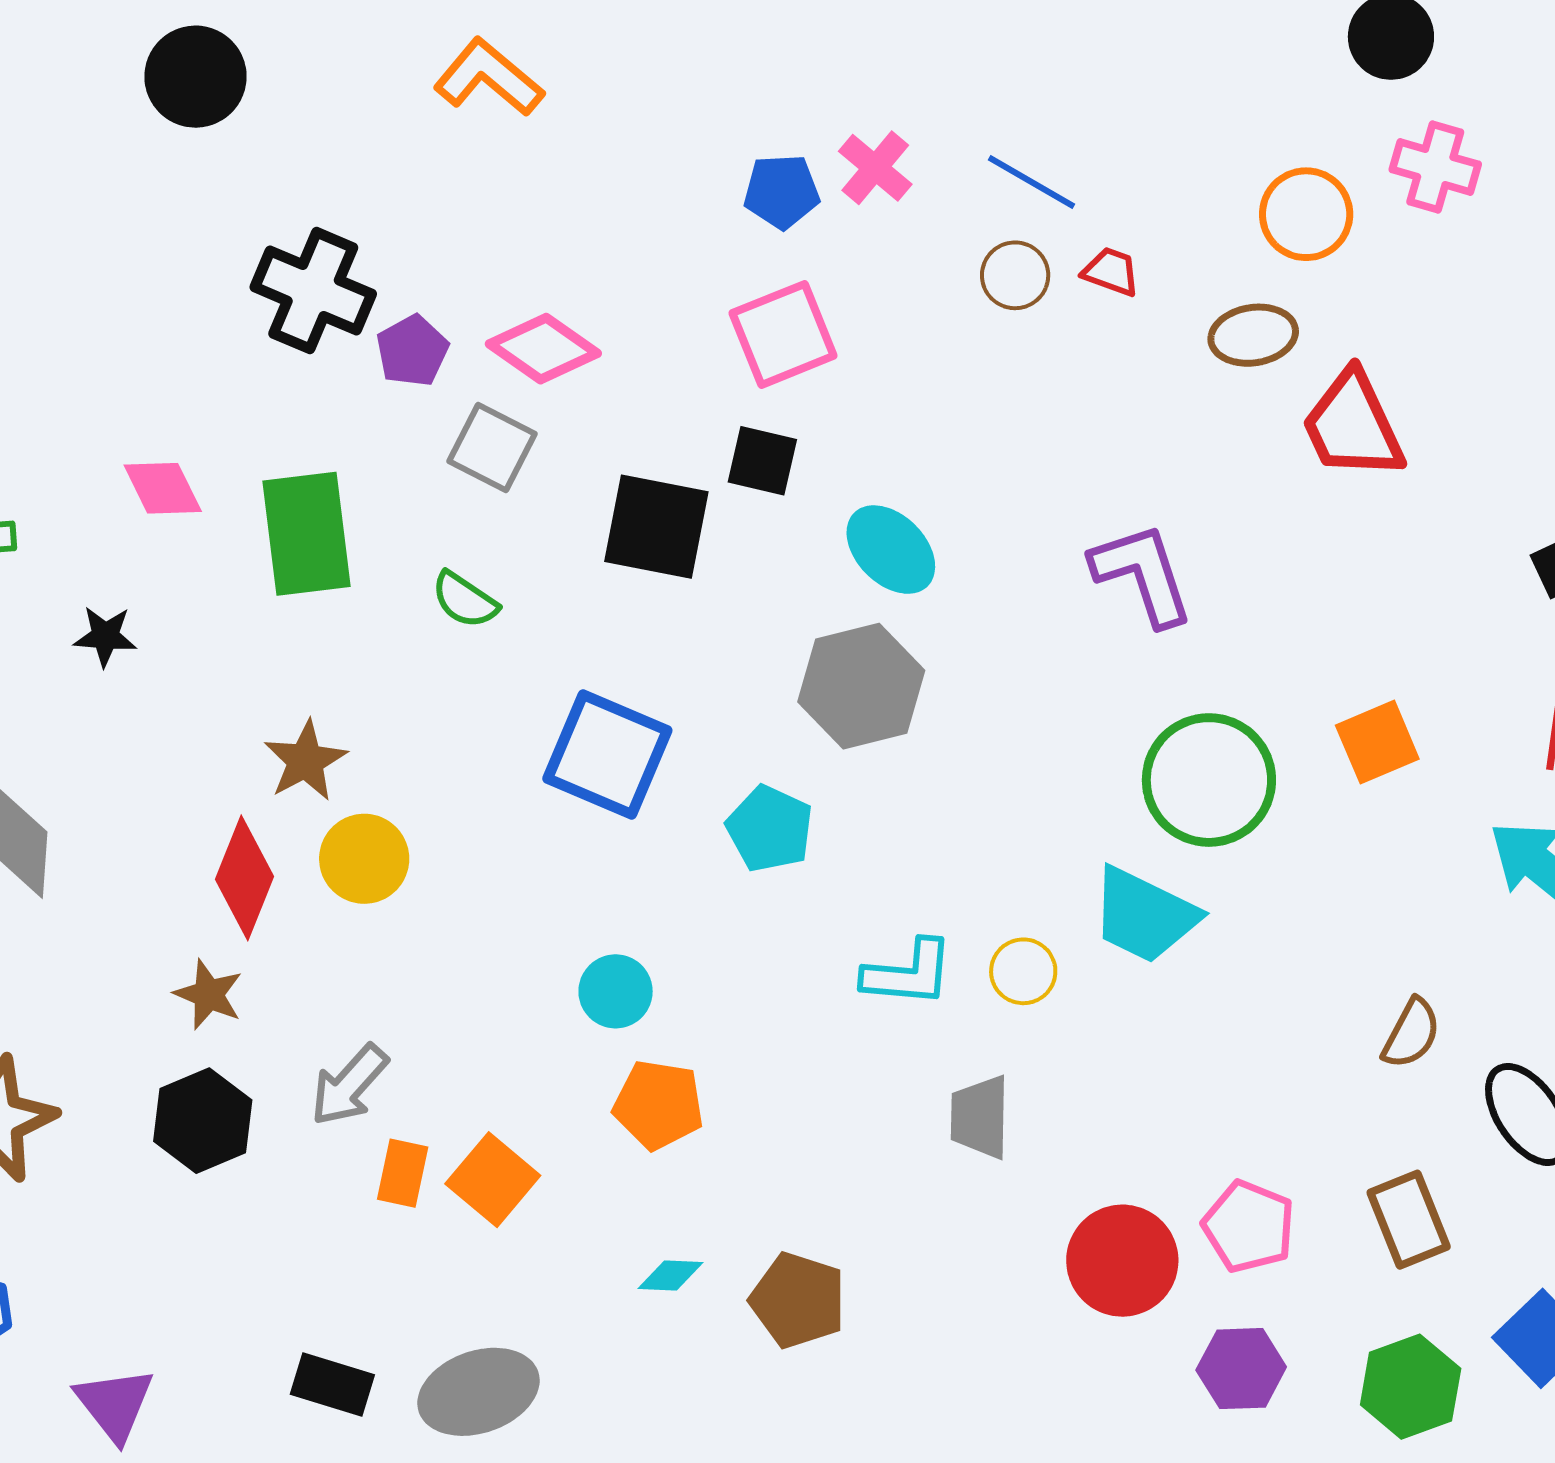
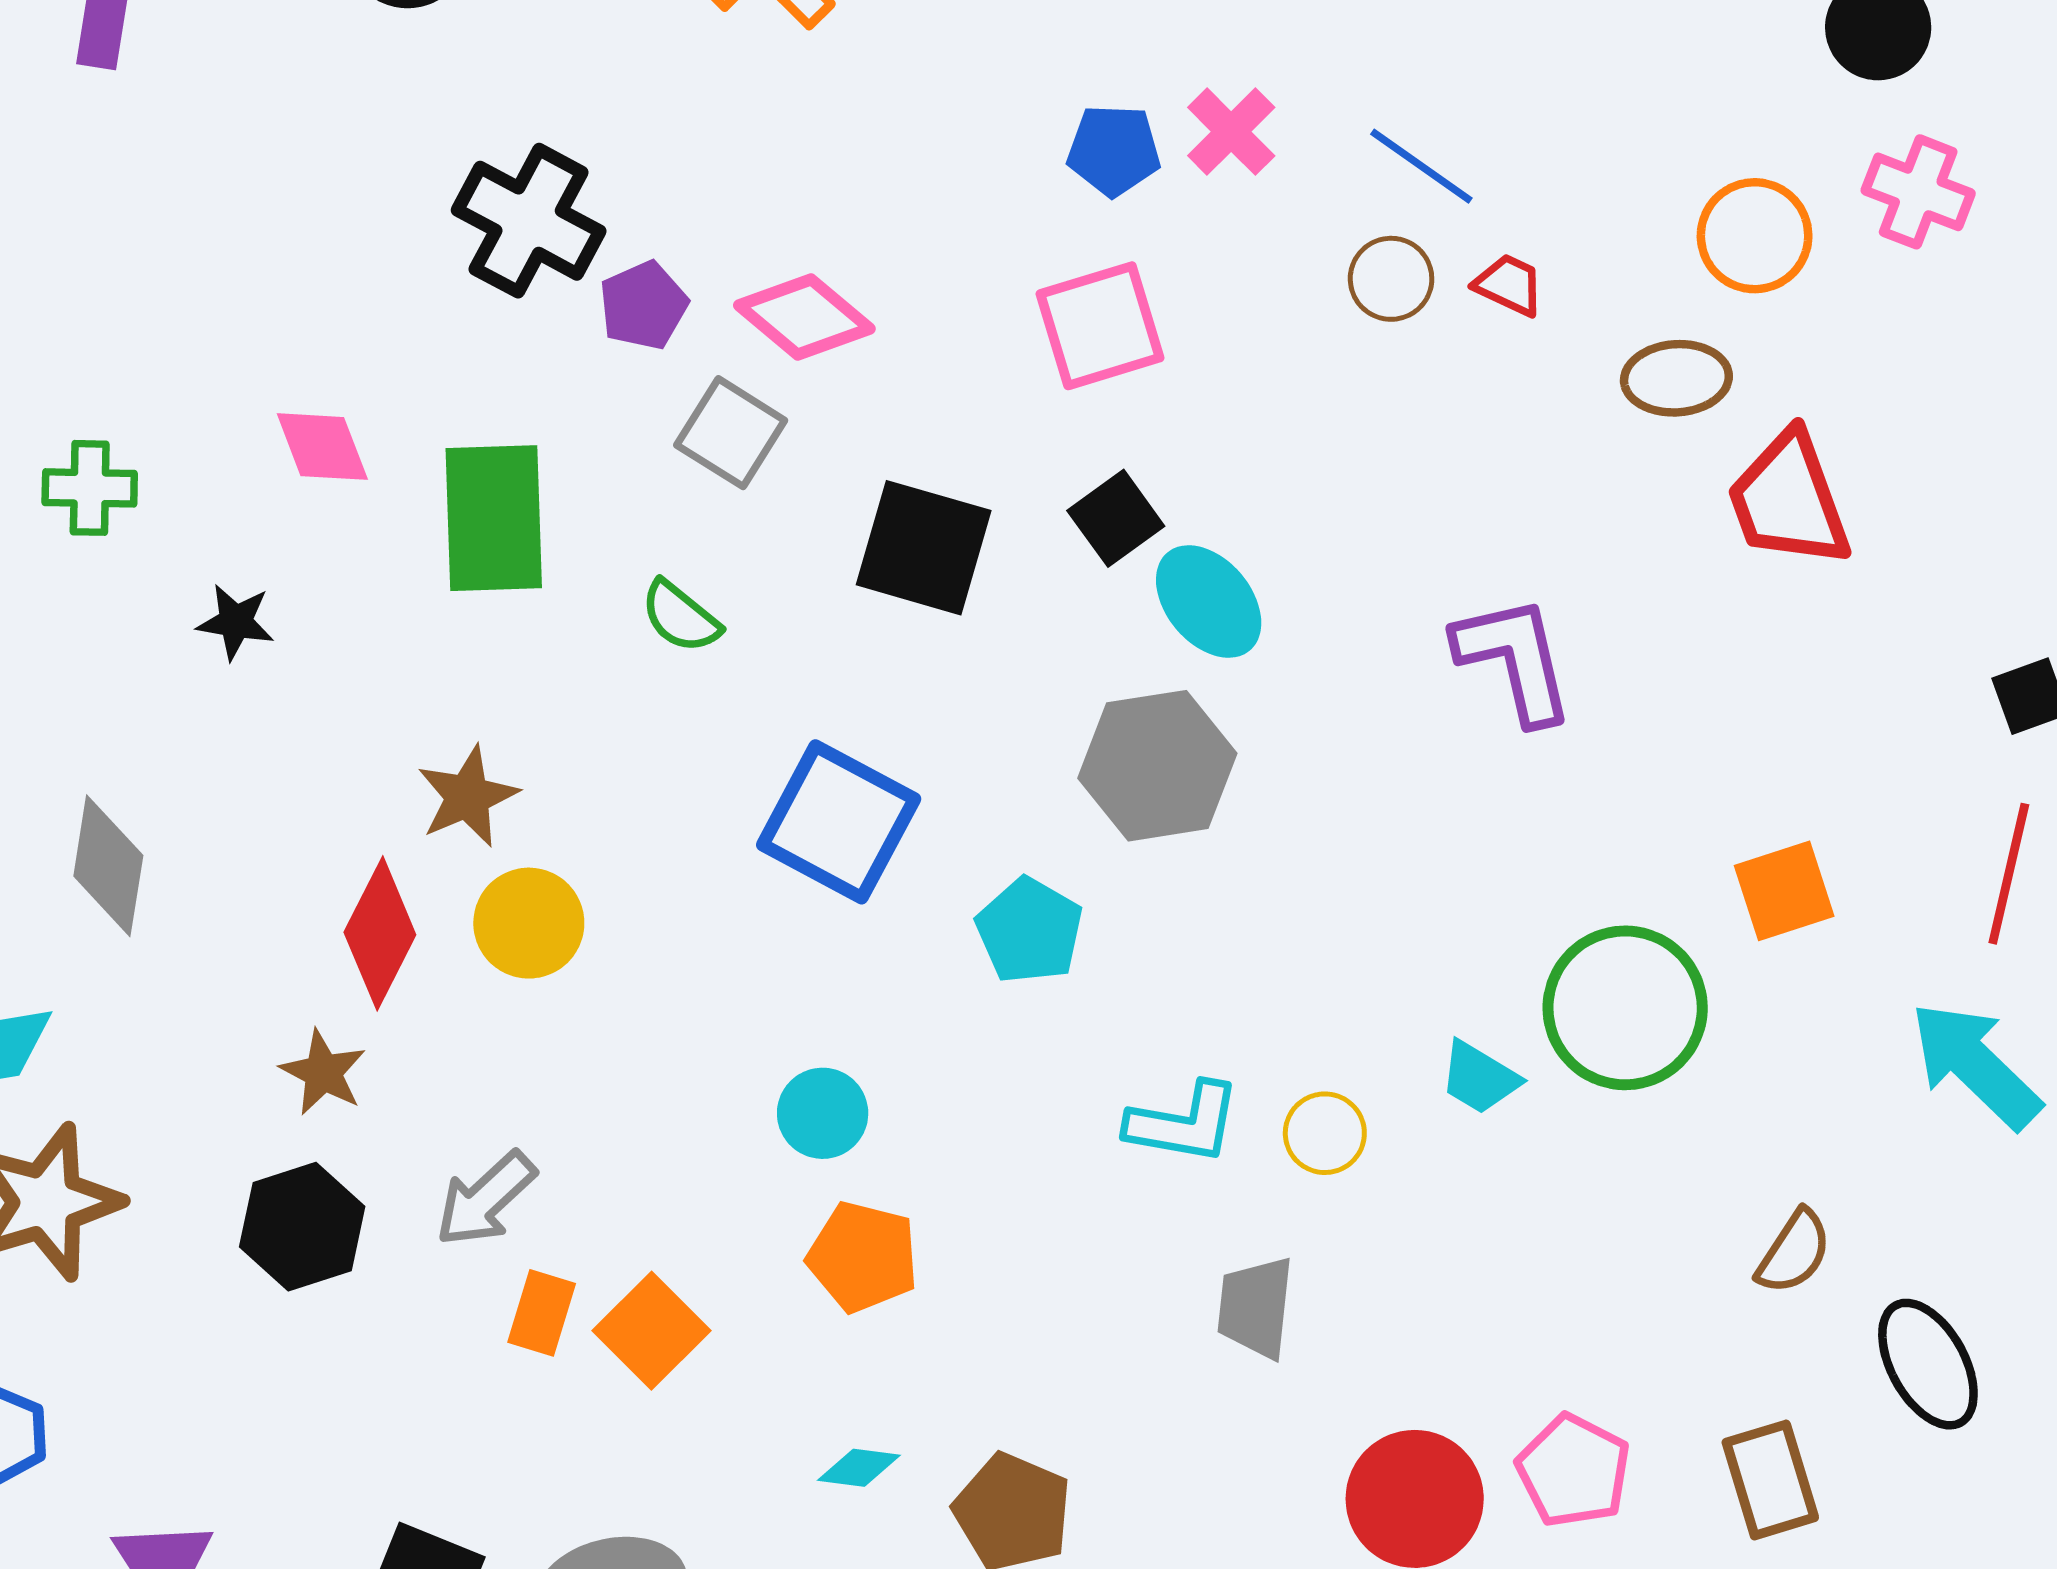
black square: (762, 461) -> (1116, 518), moved, turned 36
green circle: (1209, 780) -> (1625, 1008), moved
cyan trapezoid: (1144, 915) -> (1479, 1078), size x0.6

